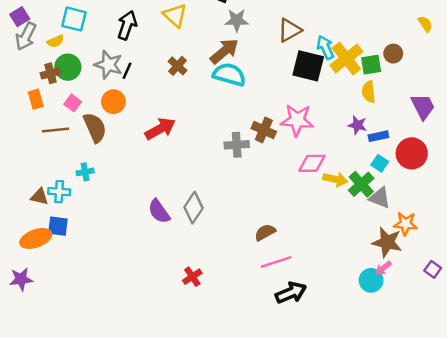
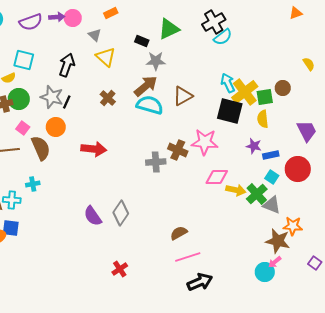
brown triangle: (290, 30) -> (183, 96), moved
black square: (308, 66) -> (230, 111), moved
red arrow: (160, 129) -> (94, 149), turned 35

